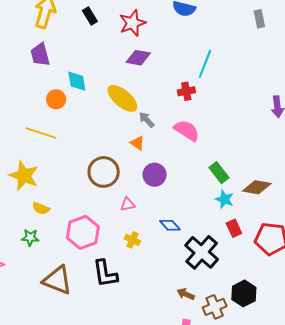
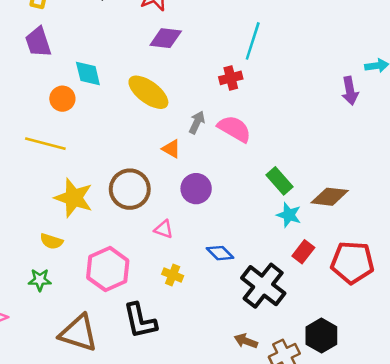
gray arrow: (147, 120) -> (197, 122), moved, turned 72
yellow star: (24, 176) -> (74, 198), moved
pink triangle: (128, 204) -> (164, 229), turned 35
red rectangle: (234, 228) -> (303, 252), turned 66

